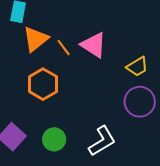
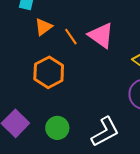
orange triangle: (36, 39) -> (43, 27), size x0.7

